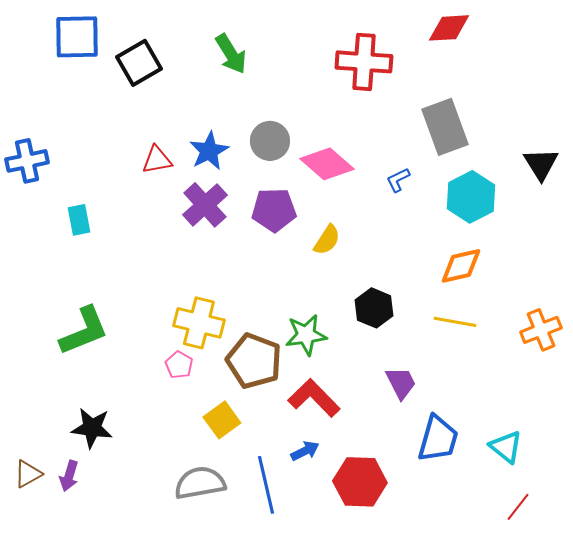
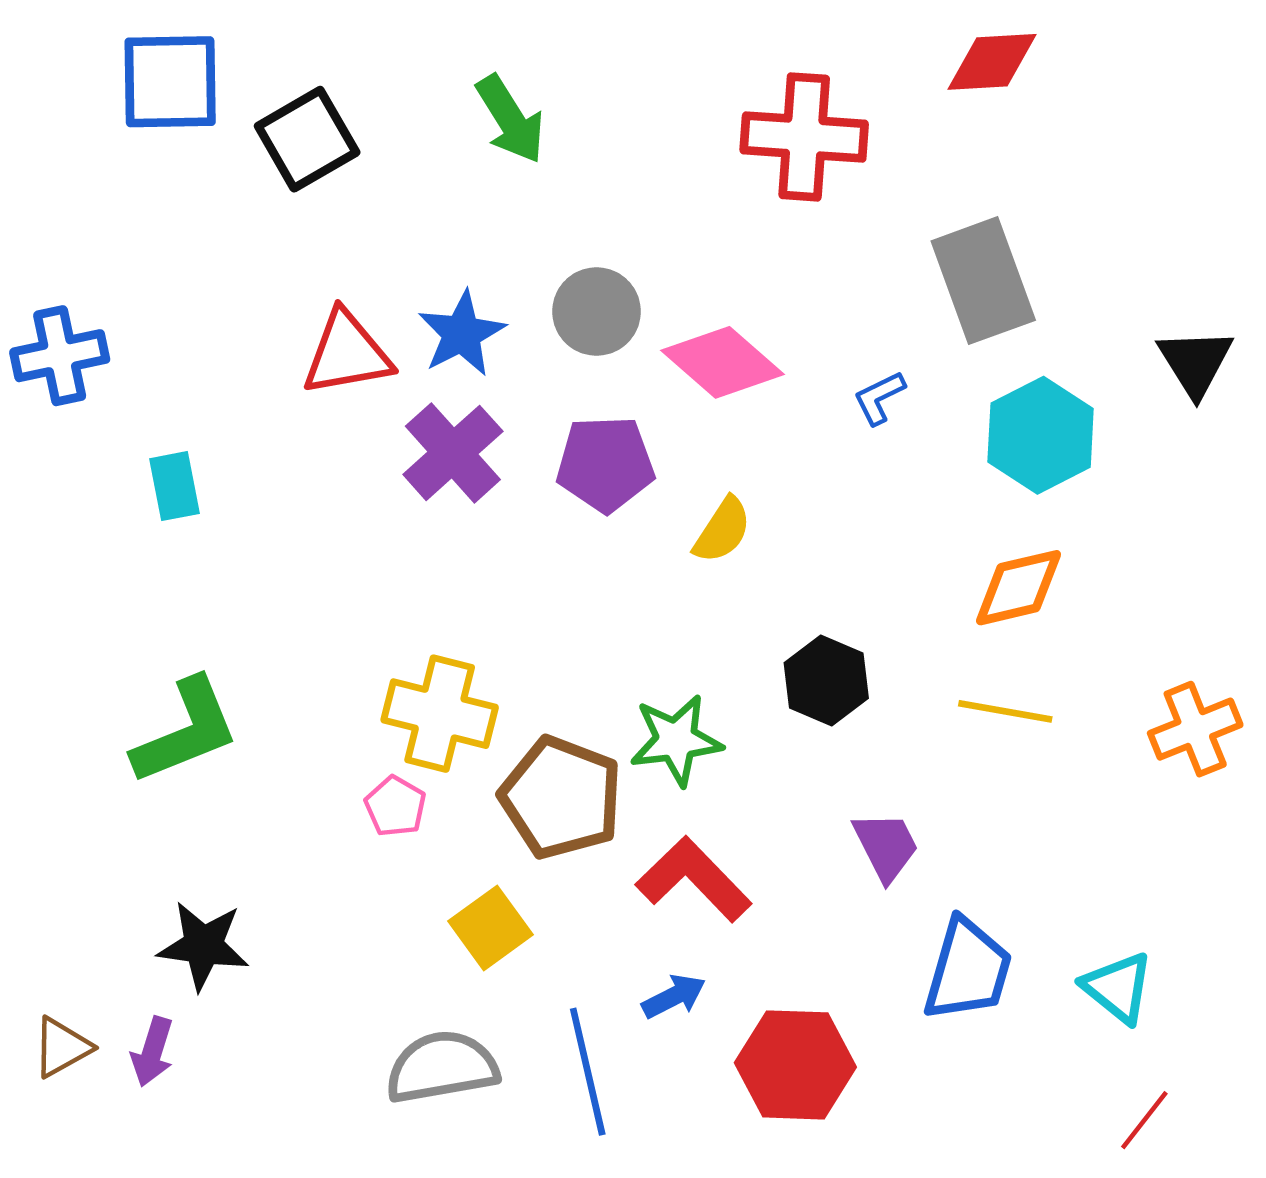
red triangle: (157, 160) -> (347, 353), size x1.4

